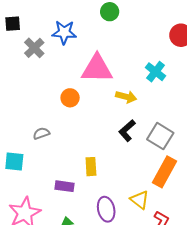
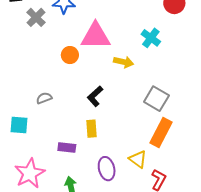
orange circle: (70, 98) -> (70, 55), moved
black L-shape: (127, 131) -> (95, 96), moved

